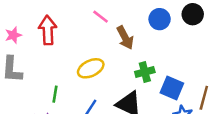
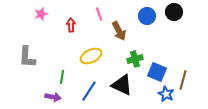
pink line: (101, 17) -> (99, 14), turned 32
red arrow: (48, 30) -> (71, 25), moved, size x0.6
pink star: (13, 35) -> (41, 14), moved

